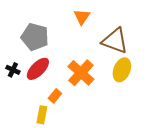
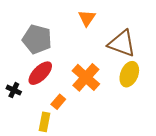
black cross: (13, 70) -> (14, 90), moved

